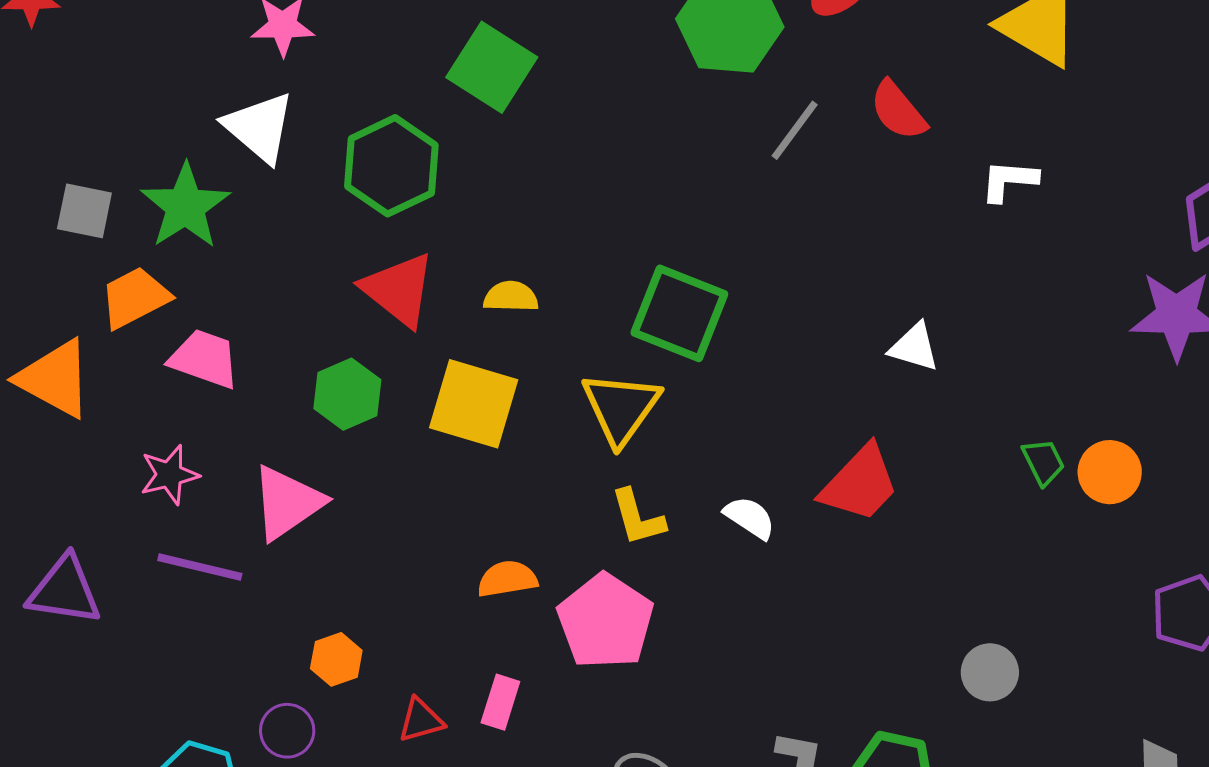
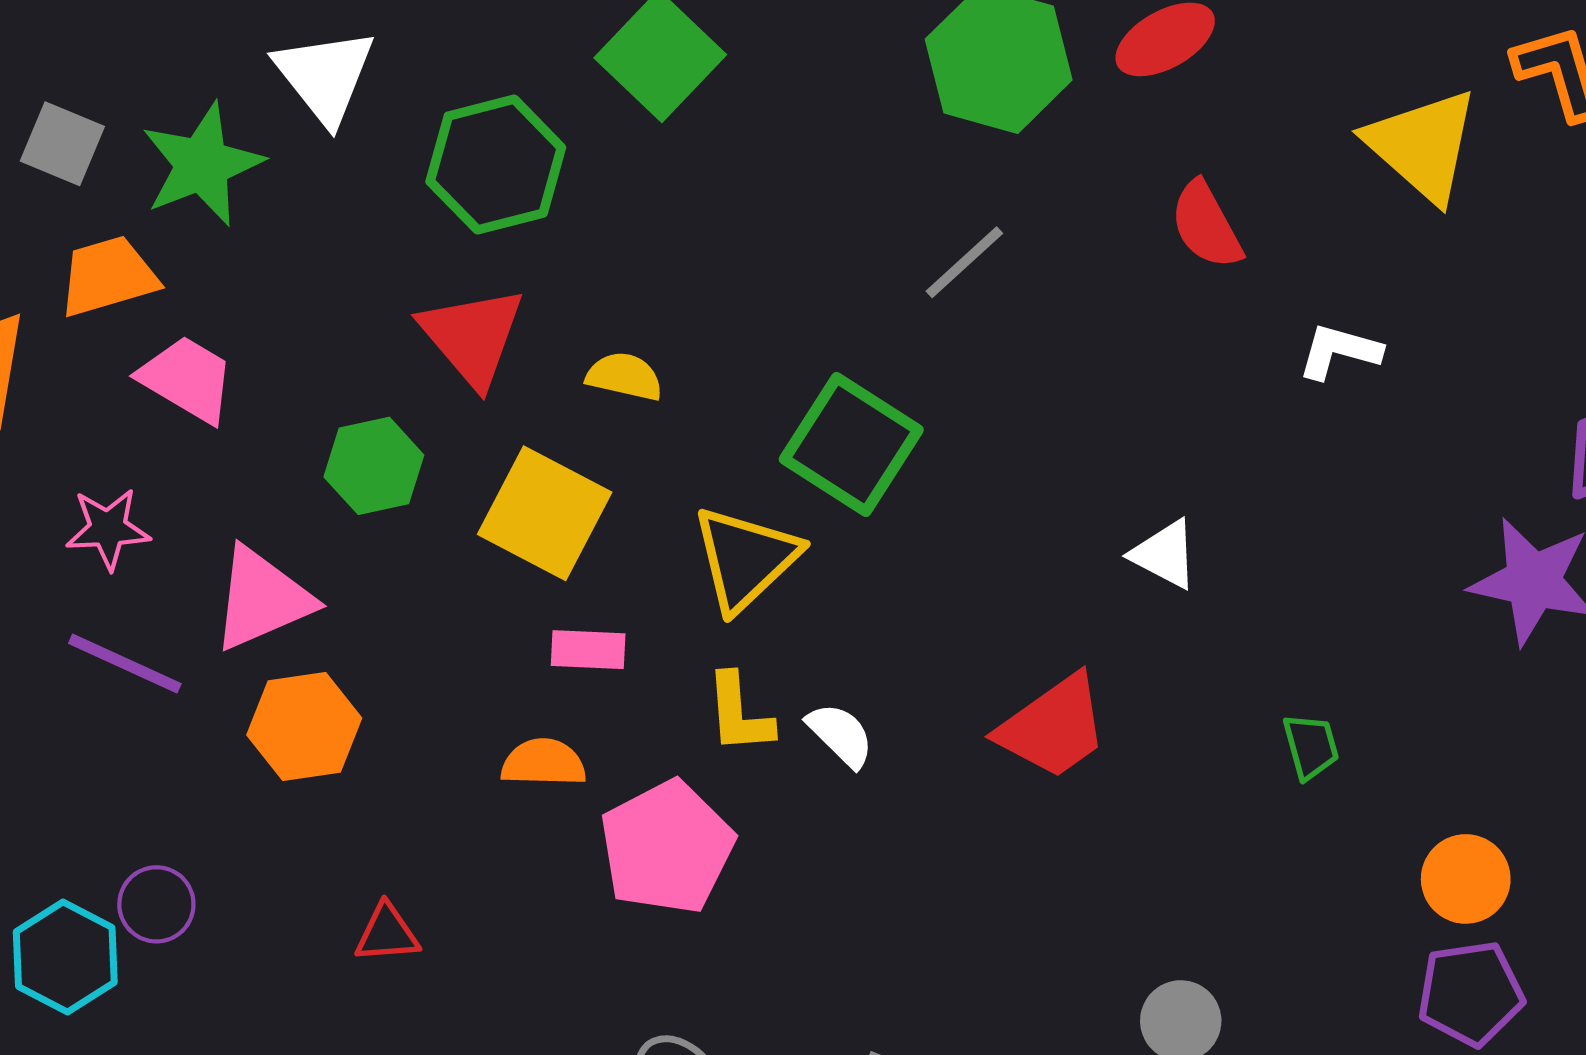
gray line: (795, 130) -> (964, 262), moved
orange circle: (1110, 472) -> (1466, 879), moved
white semicircle: (750, 518) -> (840, 735), moved
orange hexagon: (336, 659) -> (304, 726), moved, size x1.5
pink rectangle: (500, 702) -> (588, 650), moved, turned 64
purple circle: (287, 731) -> (156, 904), moved

